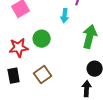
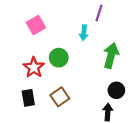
red star: (19, 48) -> (34, 67), turned -30

